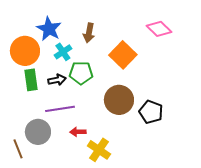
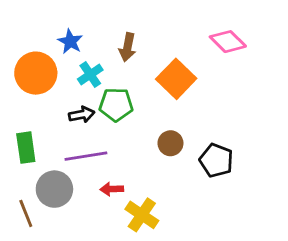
blue star: (49, 29) -> (70, 42), size x0.7
green rectangle: (31, 80) -> (26, 148), moved
brown circle: (119, 100) -> (170, 143), size x0.6

